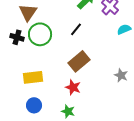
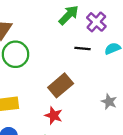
black line: (76, 29) -> (82, 49), moved, turned 56

